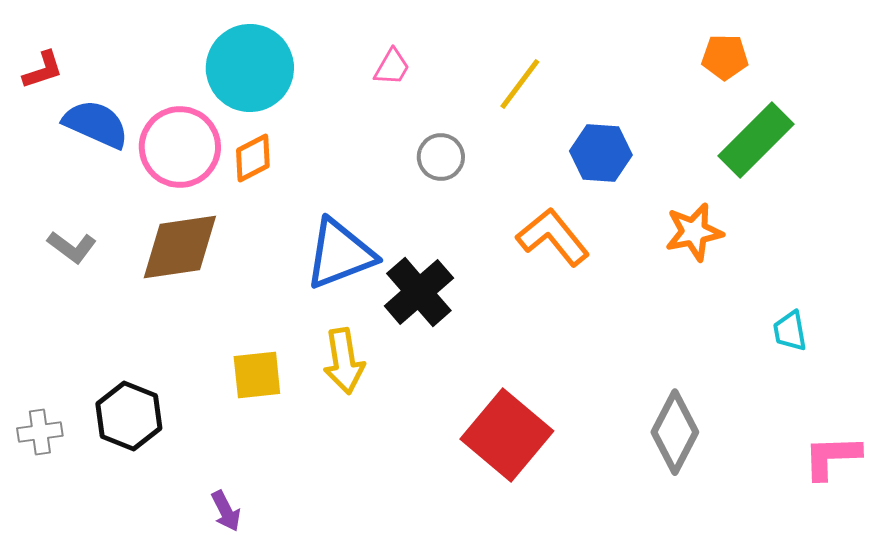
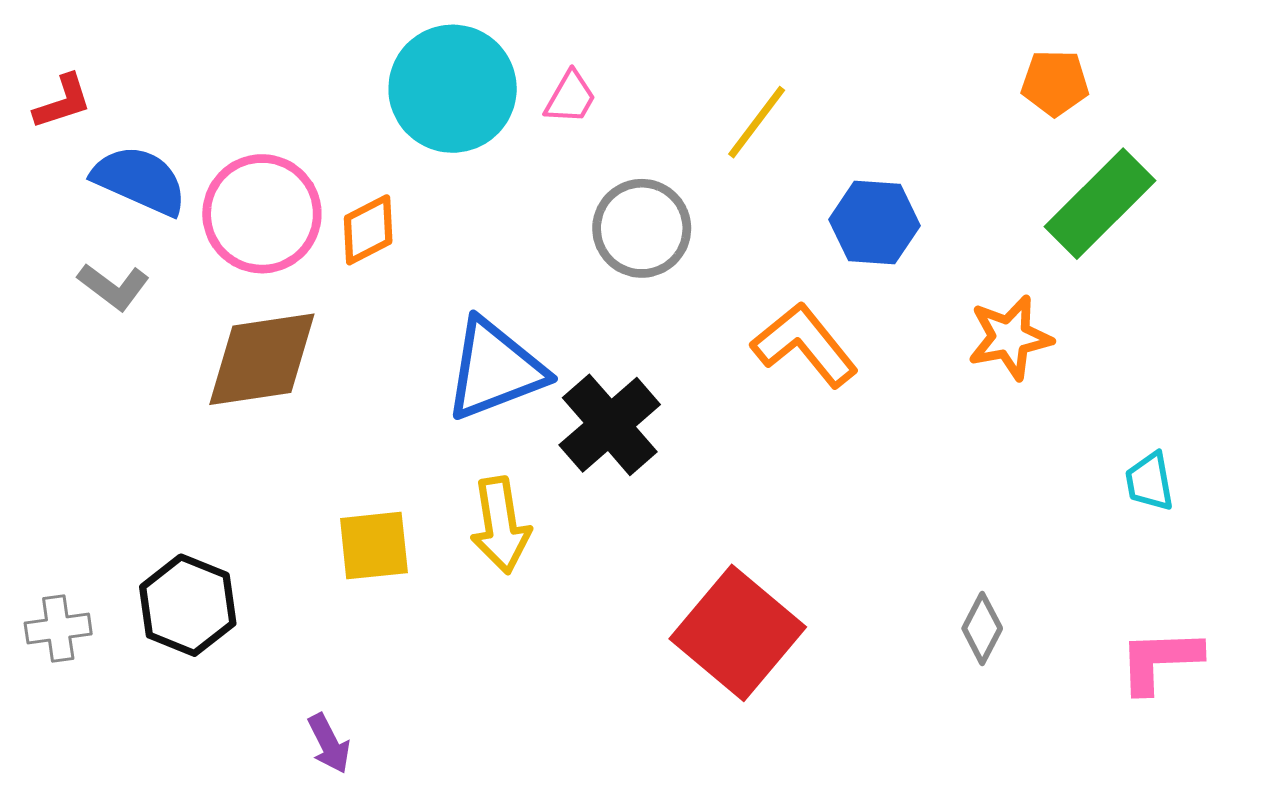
cyan circle: (250, 68) -> (453, 89), moved
gray circle: (441, 157) -> (642, 228), size x1.4
gray L-shape: (72, 247) -> (114, 287), moved
gray diamond: (675, 432) -> (982, 628), size x0.6
pink L-shape: (832, 457) -> (1160, 661), moved

